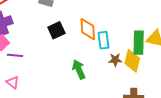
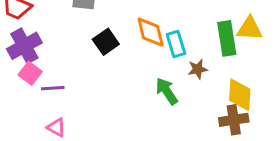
yellow diamond: (132, 61) -> (240, 95), moved
green arrow: (79, 69) -> (167, 91), moved

